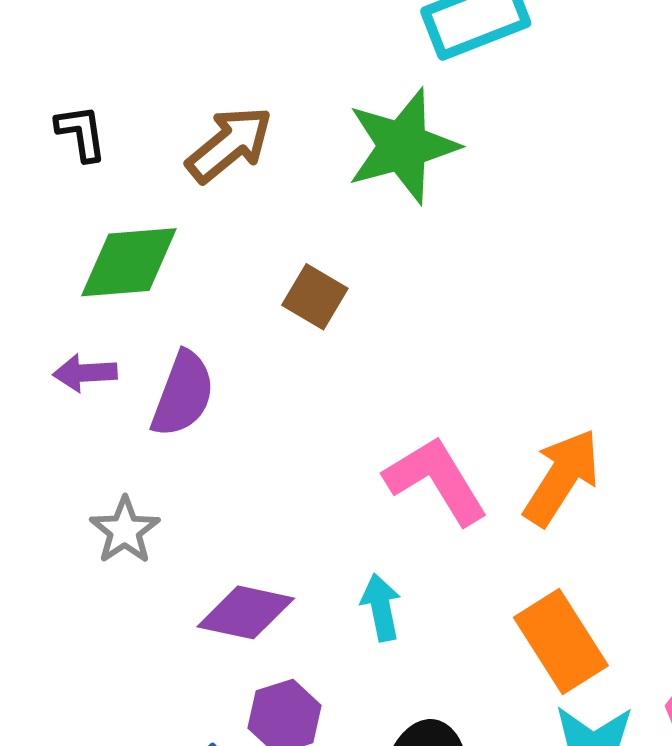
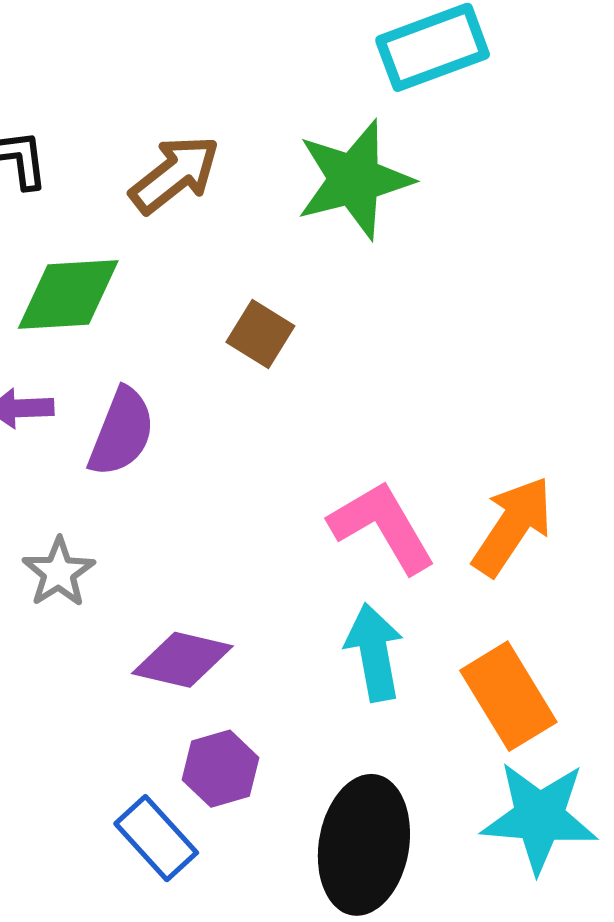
cyan arrow: (381, 607) -> (374, 652), moved, size x1.4

